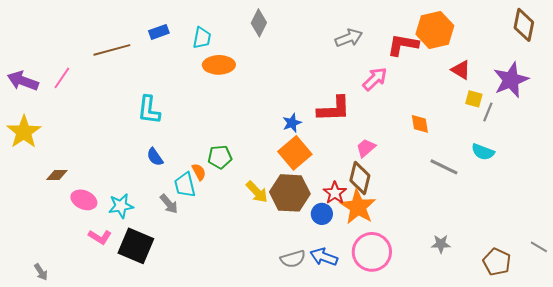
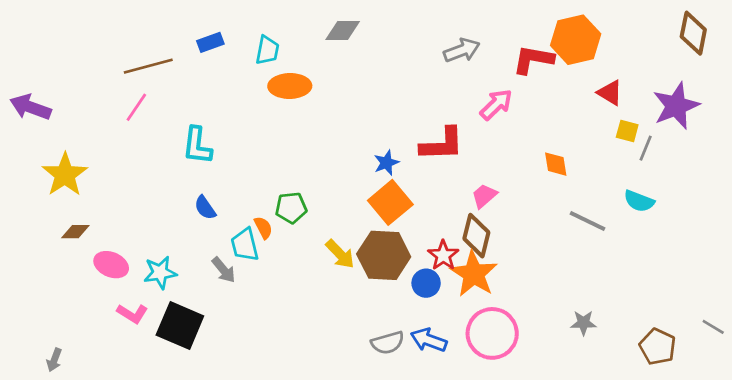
gray diamond: (259, 23) -> (343, 30), turned 64
pink line: (62, 78) -> (136, 107), moved
yellow star: (24, 132) -> (65, 175), moved
gray arrow: (41, 272) -> (54, 360), turned 54

